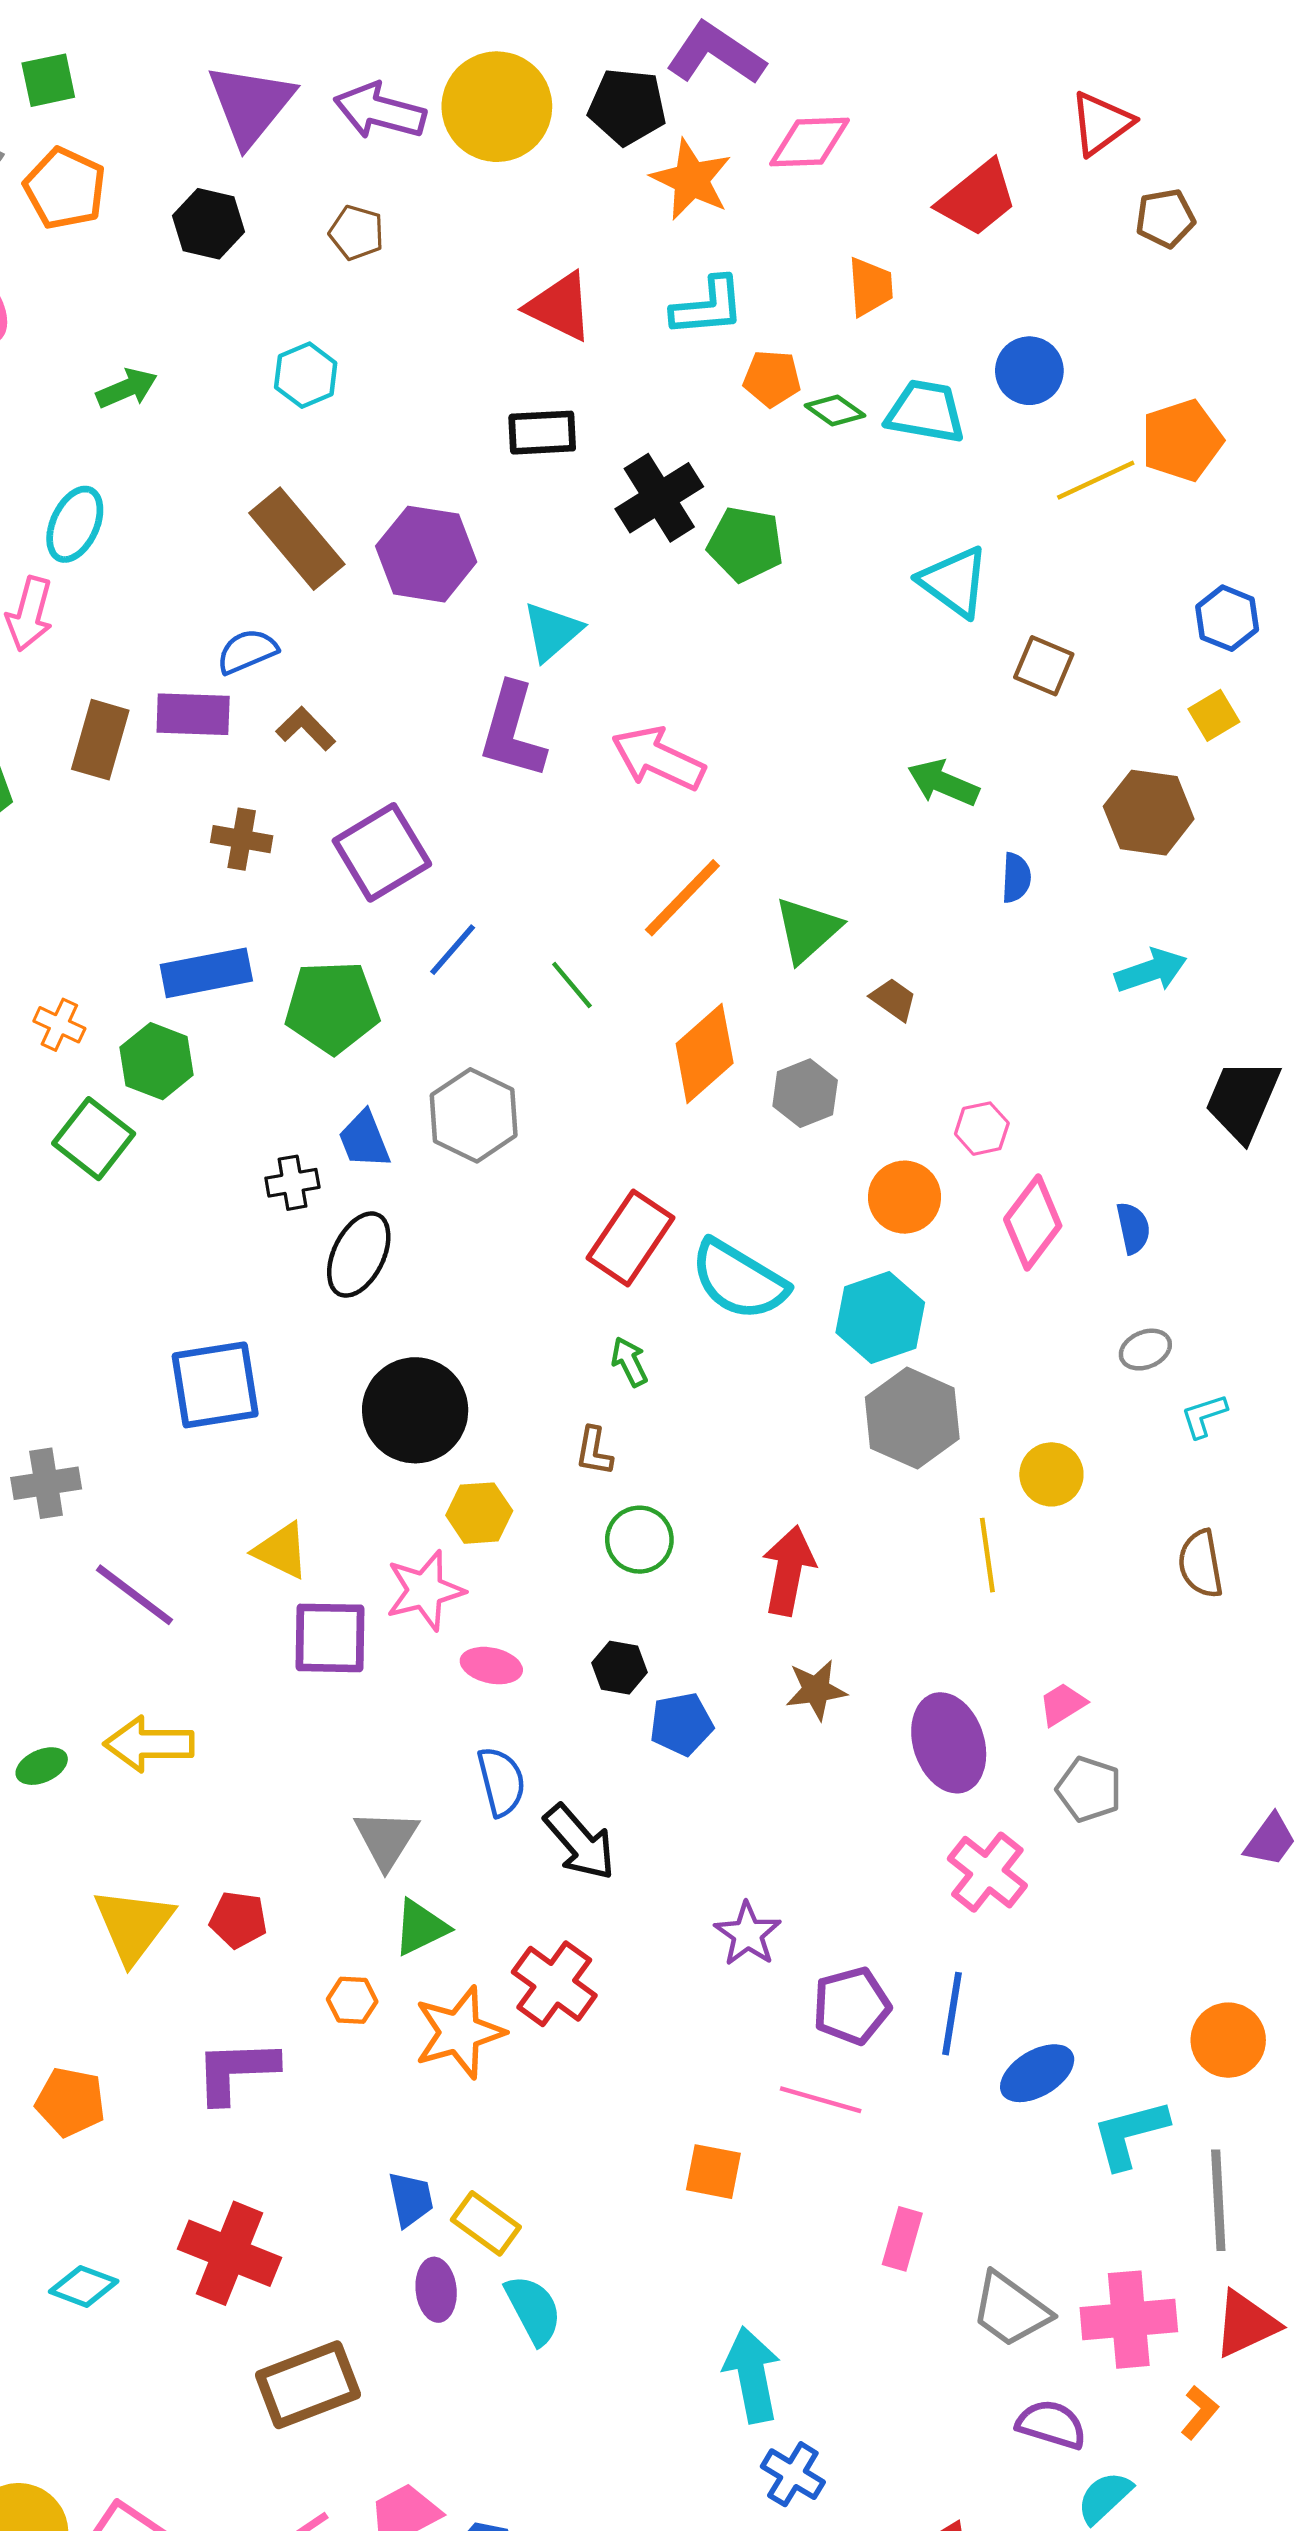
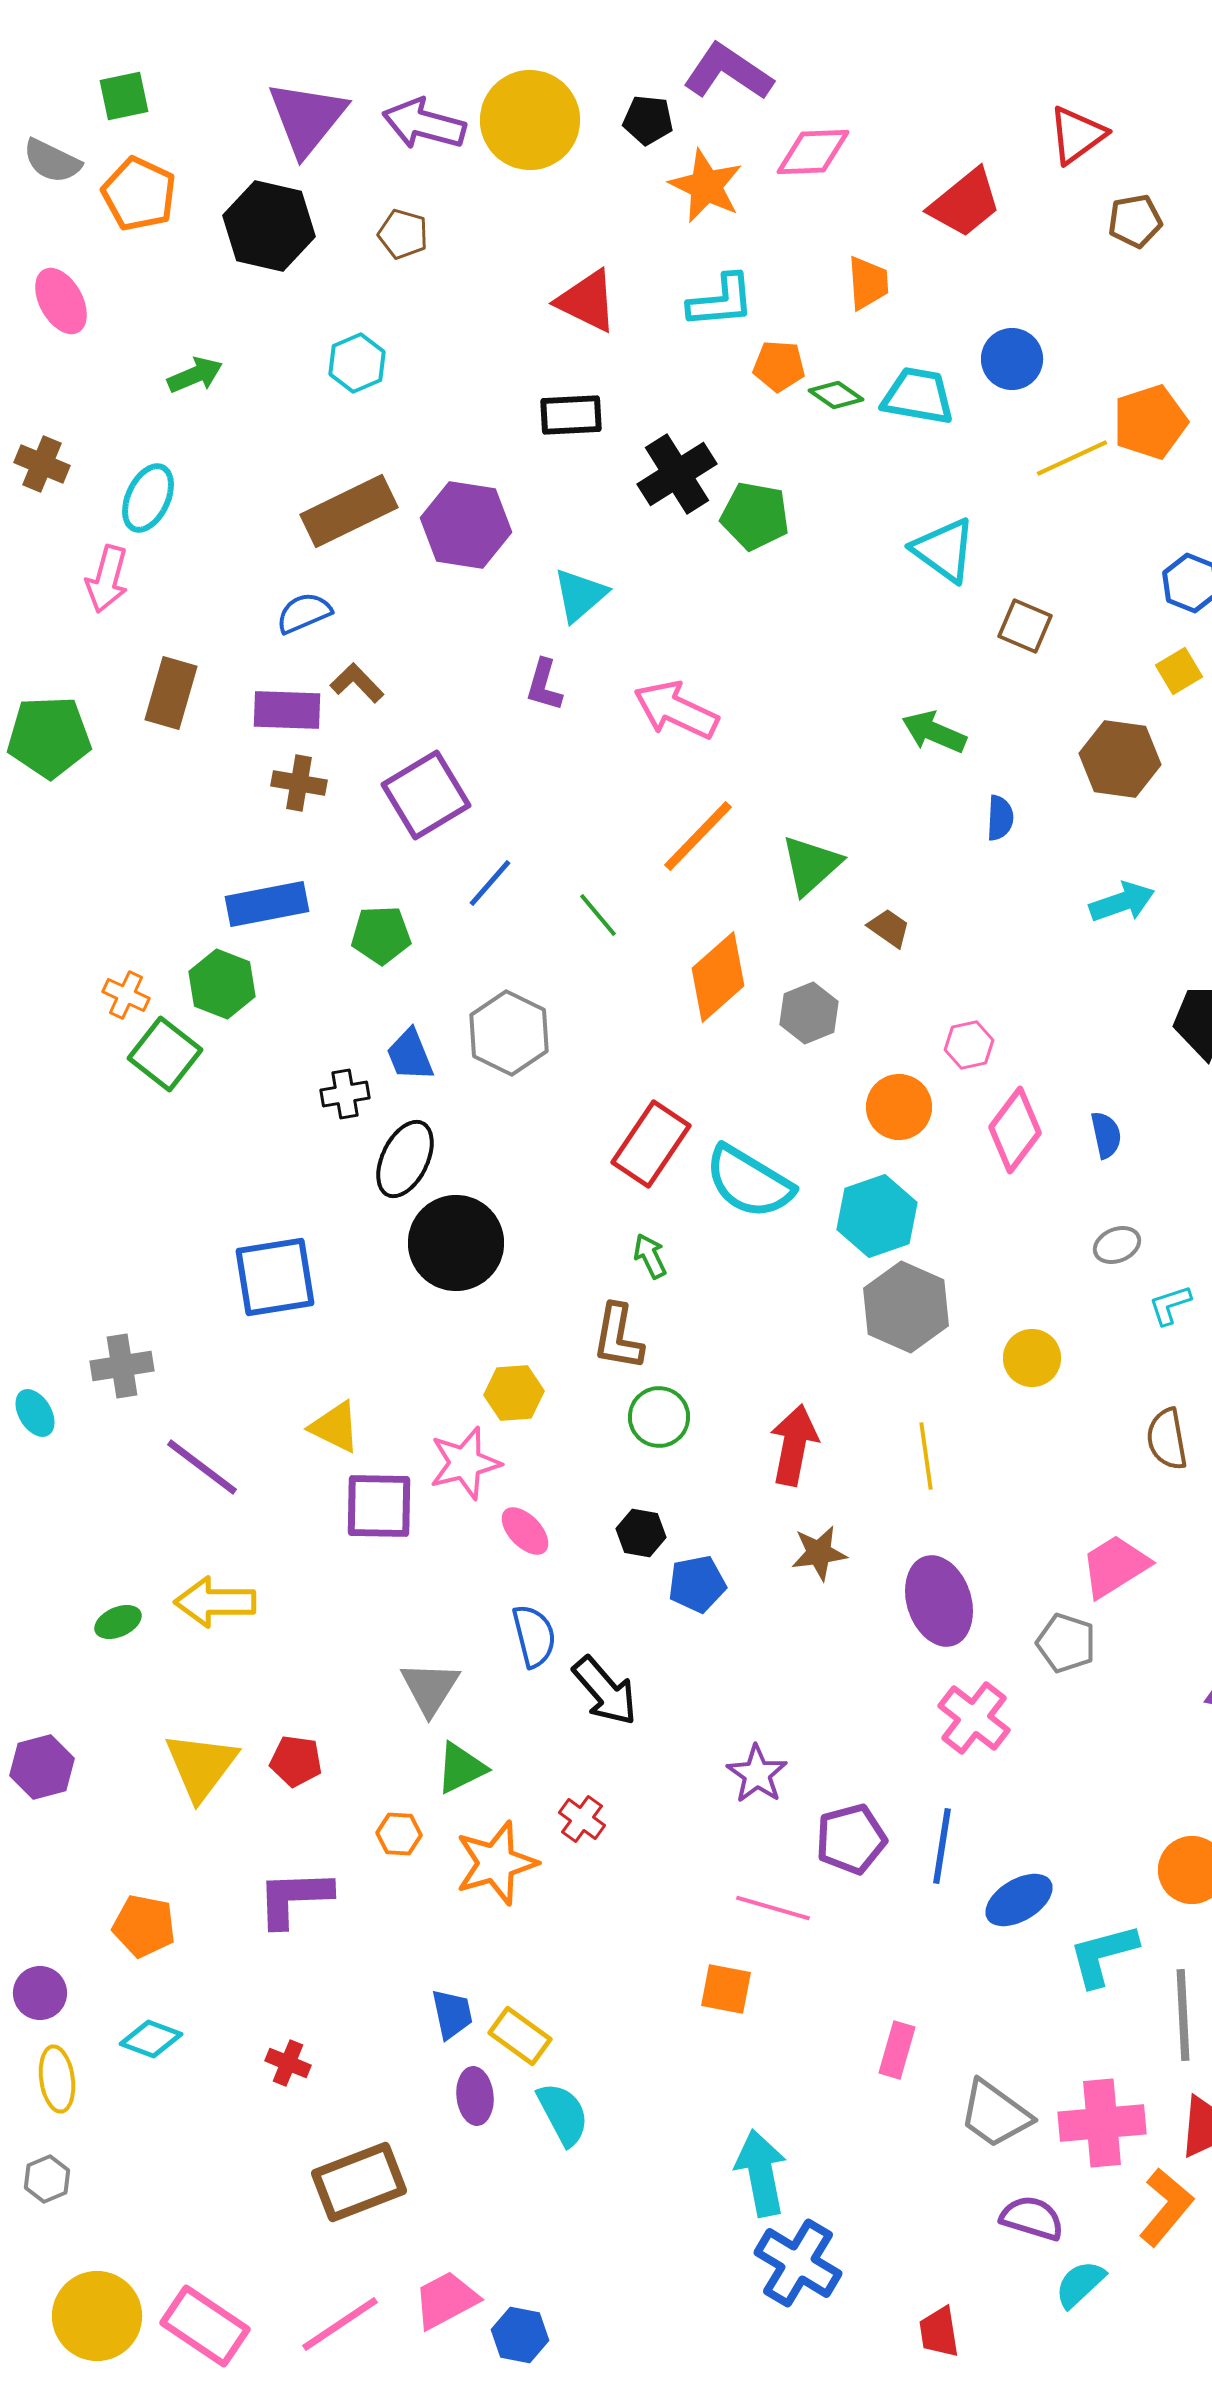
black pentagon: (627, 107) -> (648, 120), size x0.7
black hexagon: (208, 224) -> (269, 226), size x1.4
brown rectangle: (297, 539) -> (349, 511), turned -76
purple rectangle: (193, 714) -> (287, 710), moved
purple L-shape: (512, 731) -> (544, 685), size x0.6
green pentagon: (332, 1007) -> (381, 935), size x0.7
orange cross: (59, 1025) -> (126, 995), moved
black circle: (415, 1410) -> (456, 1243), moved
brown L-shape: (594, 1451) -> (618, 1337), size x1.5
yellow line: (987, 1555) -> (926, 1456), moved
pink ellipse: (491, 1666) -> (525, 1531), turned 34
pink trapezoid: (1063, 1704) -> (1115, 1566), moved, size x1.6
red cross: (554, 1984) -> (582, 1819), size x0.6
pink line: (821, 2100) -> (773, 1908), moved
red cross: (229, 2253) -> (288, 2063), size x0.5
cyan diamond: (84, 2286) -> (151, 2039), moved
orange L-shape: (1200, 2412) -> (1166, 2207), size x1.6
blue cross: (793, 2474) -> (798, 2263), size x1.5

